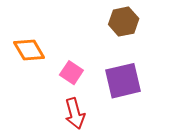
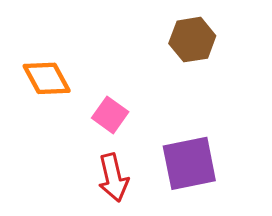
purple square: (123, 81) -> (189, 163), moved

